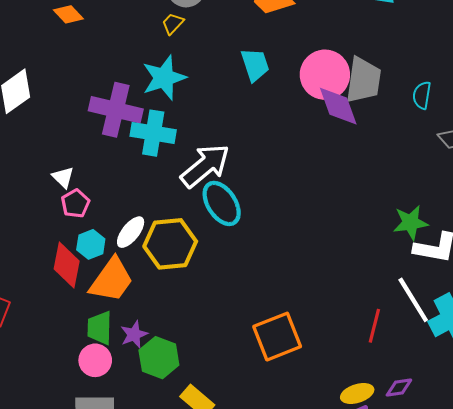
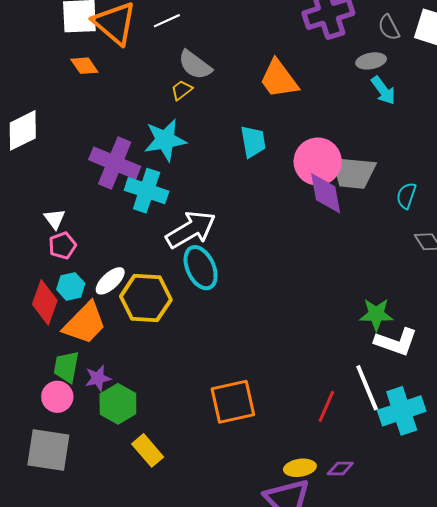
gray trapezoid: (364, 80) -> (353, 173), turned 78

